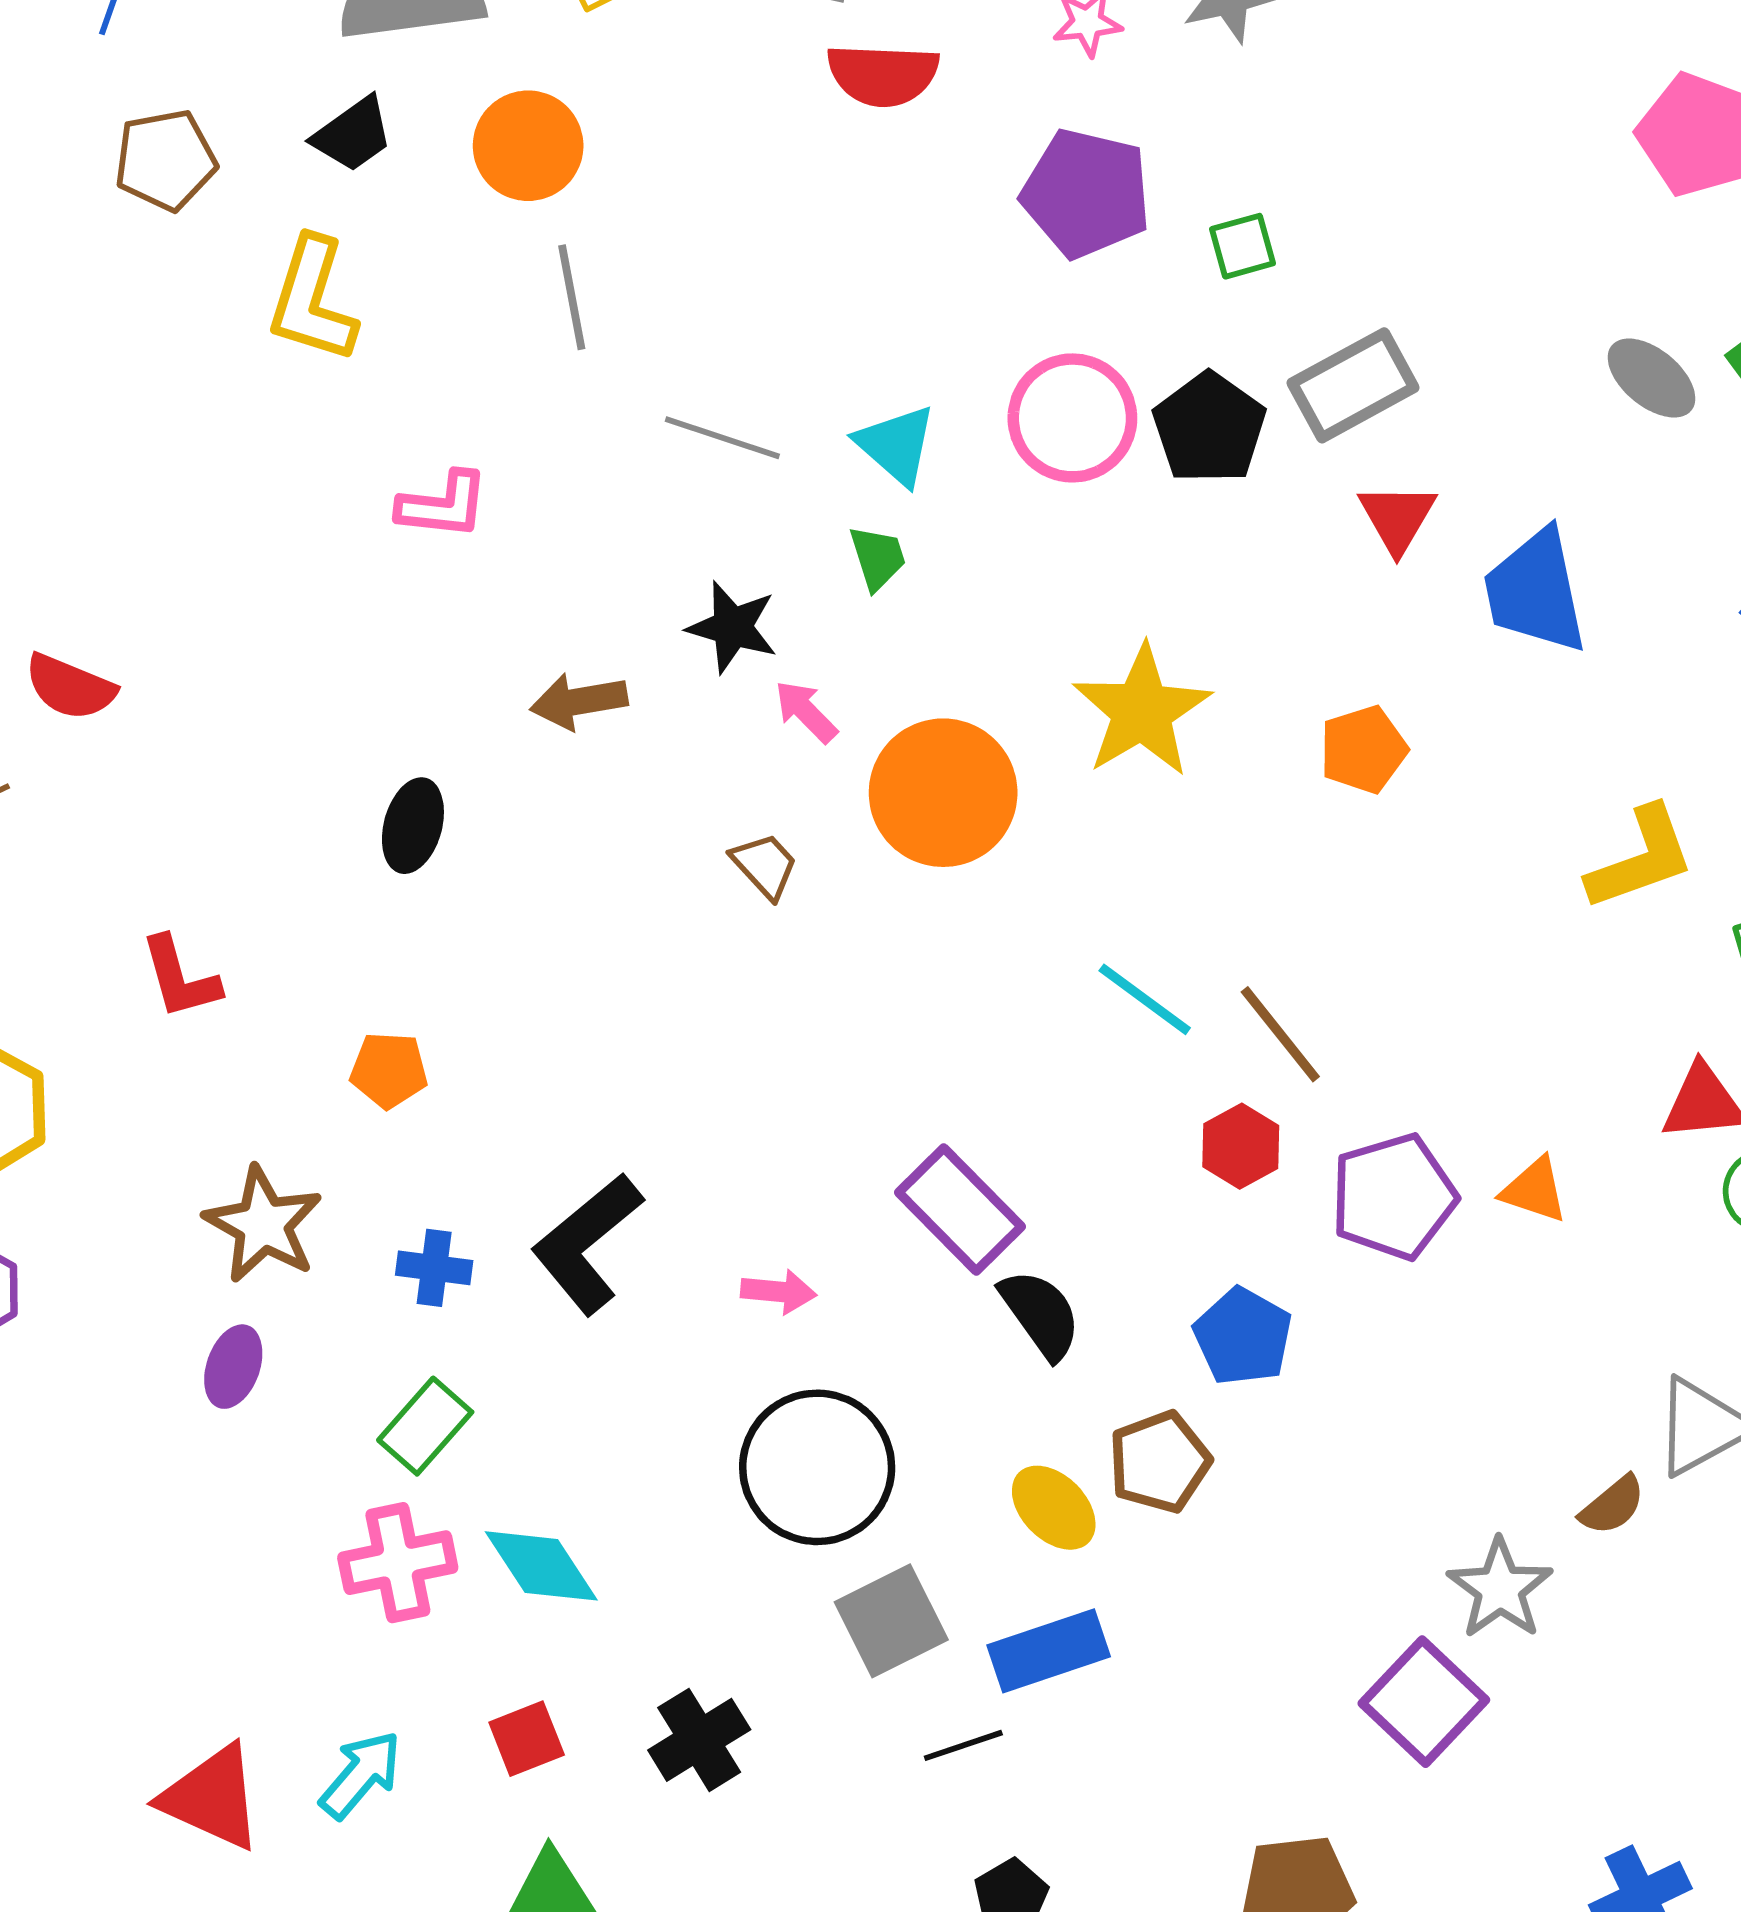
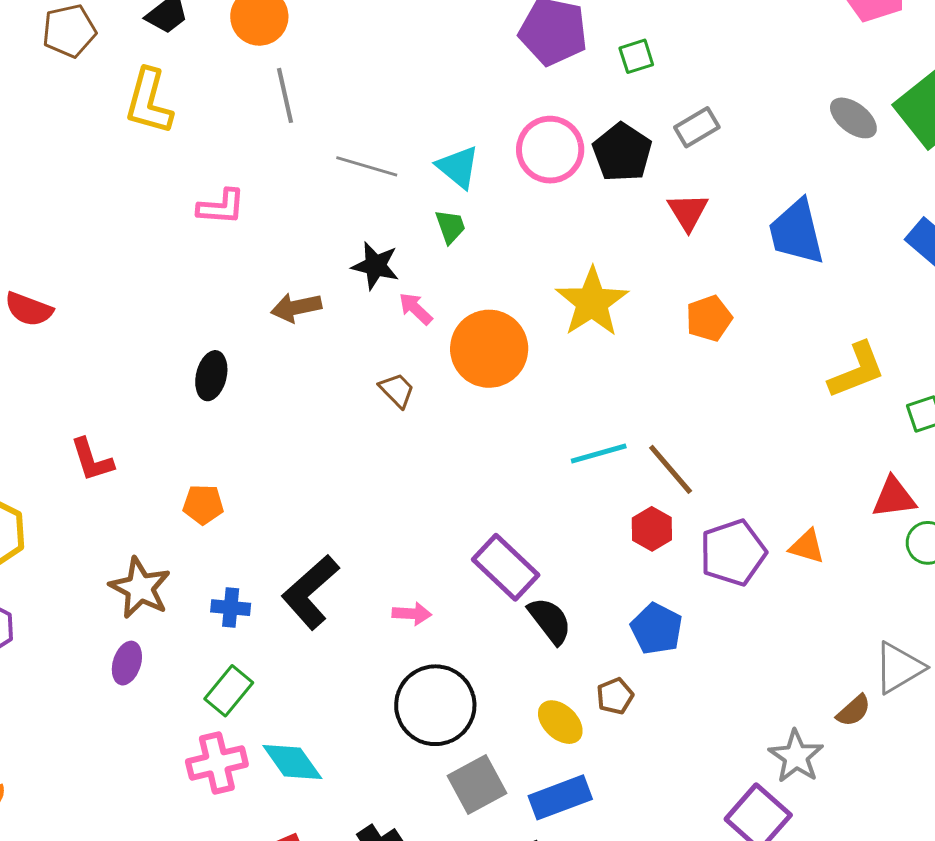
gray rectangle: (1353, 385) -> (697, 127), size x0.7
red triangle: (1397, 518) -> (688, 212), moved
cyan line: (1145, 999) -> (599, 454), turned -50
brown pentagon: (1159, 1462) -> (615, 696), size x0.7

